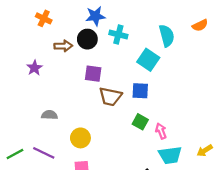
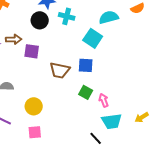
cyan semicircle: (167, 36) -> (109, 17), turned -90
brown arrow: (63, 46) -> (14, 39), moved
purple square: (93, 74) -> (32, 51), moved

